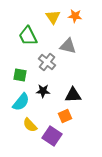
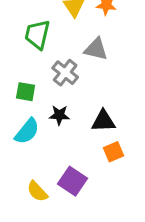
green trapezoid: (28, 36) -> (37, 34), turned 40
orange square: (65, 116) -> (114, 152), moved
yellow semicircle: (30, 125) -> (37, 191), moved

